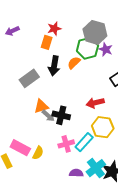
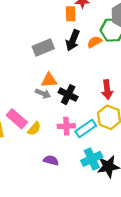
orange rectangle: (47, 42) -> (71, 14), turned -32
red arrow: (95, 103) -> (107, 90), turned -96
gray arrow: (48, 116) -> (43, 94), moved, turned -32
purple semicircle: (76, 173) -> (51, 160), moved

